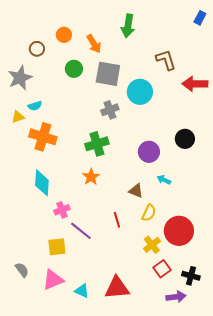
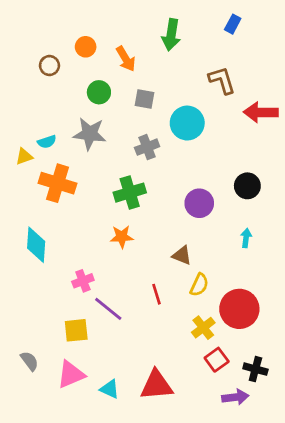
blue rectangle: (200, 18) -> (233, 24), moved
gray square: (108, 74) -> (144, 99), size x0.6
gray star: (20, 78) -> (90, 134), moved, turned 30
orange star: (91, 177) -> (122, 237), turned 30
cyan arrow: (164, 180) -> (246, 238), moved, turned 72
cyan diamond: (42, 183) -> (36, 245), moved

